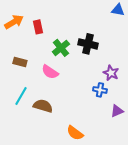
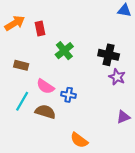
black cross: (88, 44) -> (109, 55), moved
pink semicircle: (50, 72) -> (45, 86), moved
blue cross: (100, 90) -> (69, 95), moved

